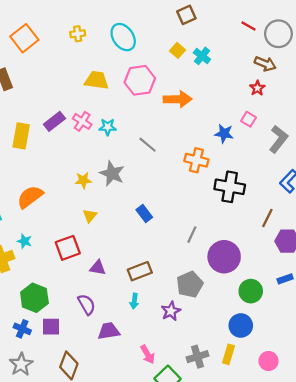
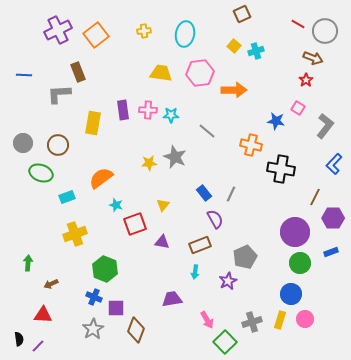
cyan ellipse: (123, 37) -> (185, 34), turned 45
cyan cross: (202, 56) -> (256, 51), turned 35
purple rectangle: (54, 121) -> (123, 110), turned -60
pink cross: (82, 121) -> (148, 110), turned -30
yellow triangle: (90, 216) -> (163, 205), moved
gray line: (192, 235) -> (231, 194), moved
cyan star: (24, 241) -> (116, 205), moved
purple circle: (224, 257) -> (295, 232), moved
purple semicircle: (87, 304) -> (215, 219), moved
purple square: (51, 327) -> (116, 308), moved
pink circle: (268, 361) -> (305, 319), moved

